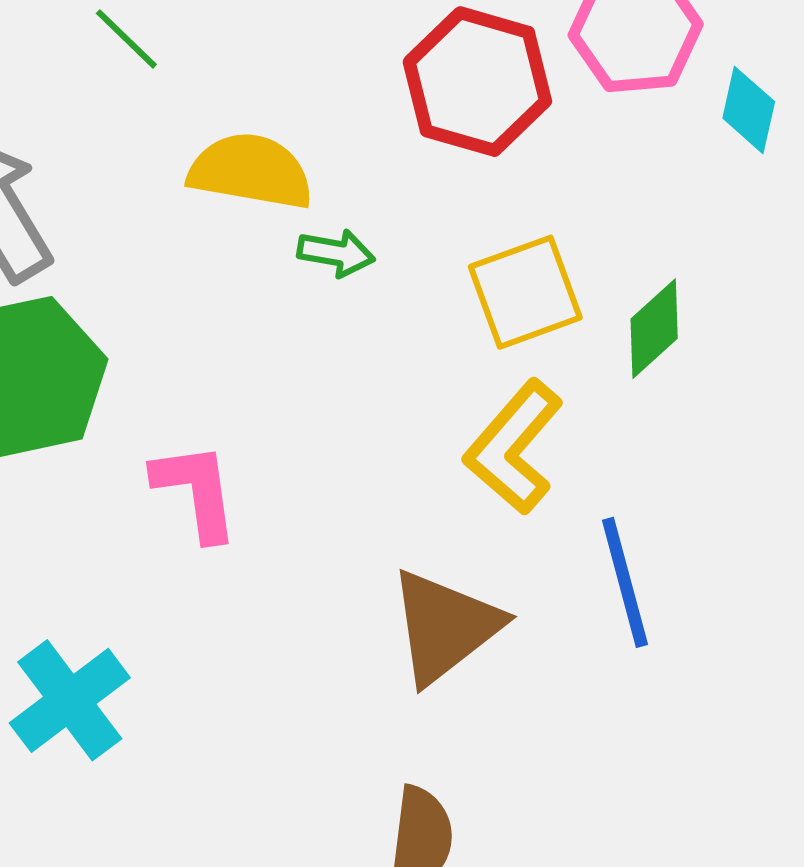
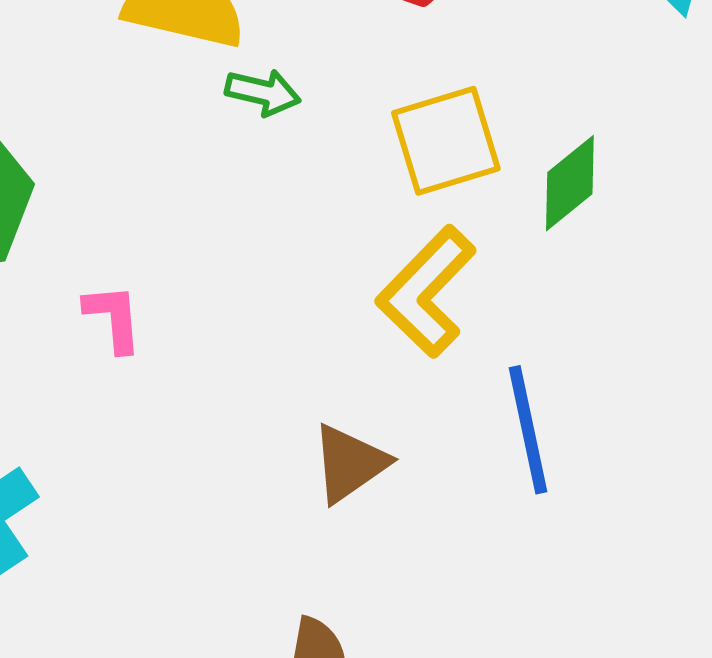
pink L-shape: (196, 491) -> (113, 318), size x0.7
brown triangle: (445, 626) -> (350, 463), size x0.7

